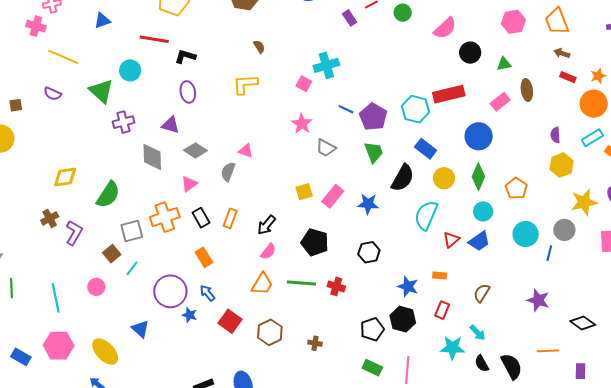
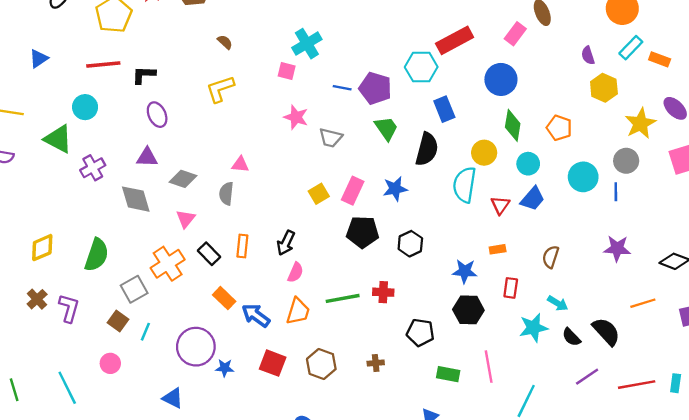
blue rectangle: (426, 149) -> (444, 109), turned 45
yellow circle: (444, 178) -> (484, 153), moved
black pentagon: (315, 242) -> (363, 232), moved
blue arrow: (207, 293) -> (256, 315), moved, size x1.4
black pentagon: (372, 329) -> (420, 333), moved, turned -30

